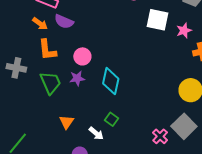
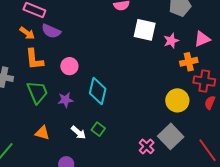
purple star: (77, 78) -> (65, 100), moved
orange triangle: (67, 122) -> (42, 133), moved, turned -49
white arrow: (96, 133) -> (78, 133), moved

